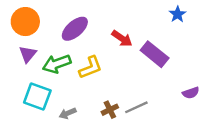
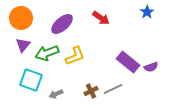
red arrow: (122, 38) -> (101, 18), moved
purple rectangle: (155, 54) -> (128, 62), moved
purple semicircle: (191, 93) -> (151, 67), moved

